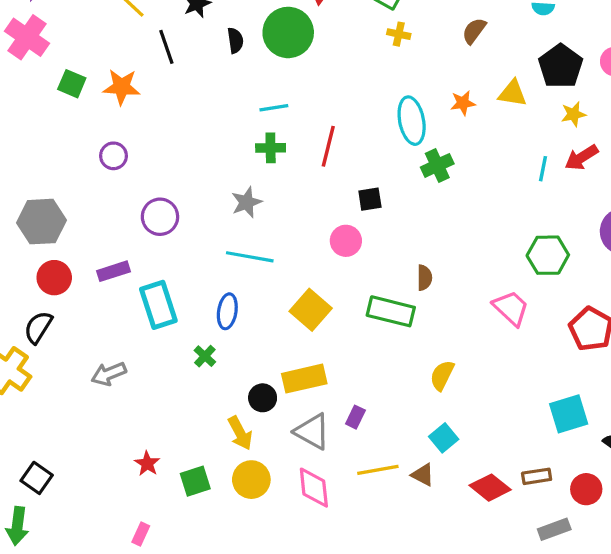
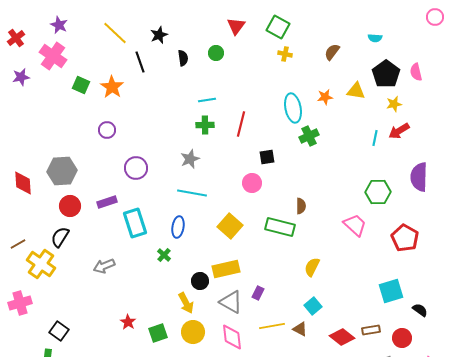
green circle: (288, 32) -> (216, 53), size x0.5
orange star: (122, 87) -> (112, 87), turned 30

